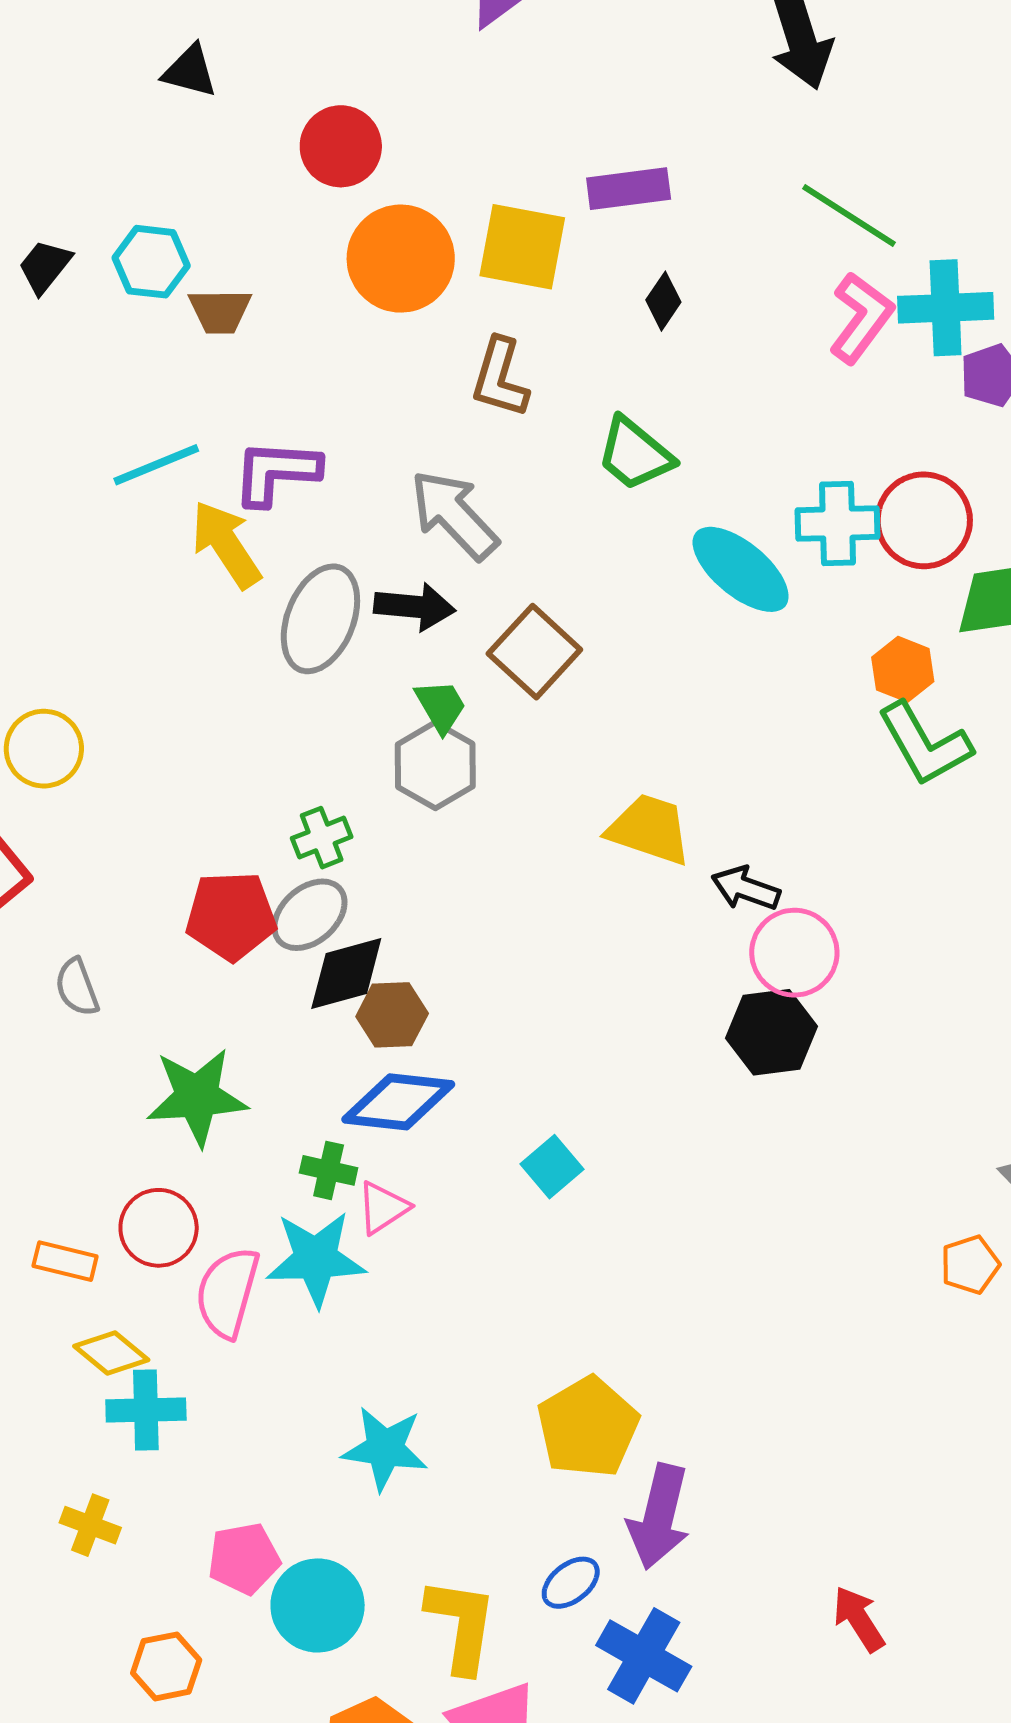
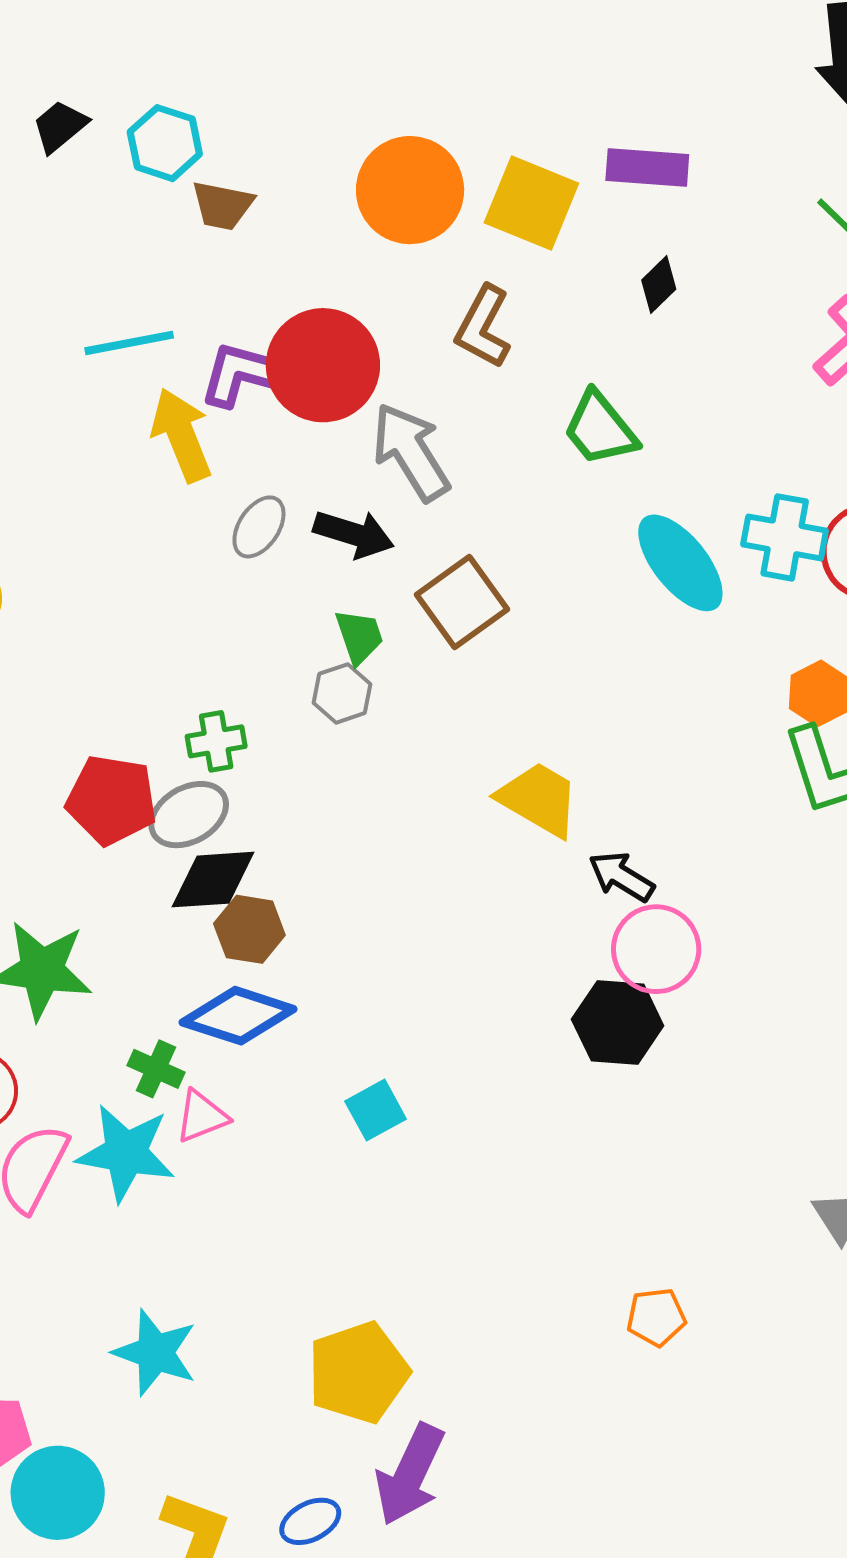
red circle: (341, 146) -> (323, 365), moved, size x1.4
gray ellipse: (320, 619) -> (259, 527), size x0.6
gray hexagon: (435, 765) -> (342, 693), size x0.7
orange pentagon: (970, 1265) -> (656, 1317), moved

